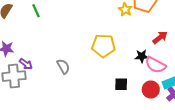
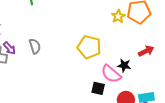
pink semicircle: (156, 65) -> (111, 74), moved
gray semicircle: (63, 66) -> (35, 46), moved

